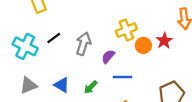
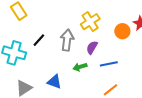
yellow cross: (126, 30) -> (90, 22), moved
green arrow: (91, 87) -> (80, 67), moved, turned 40

